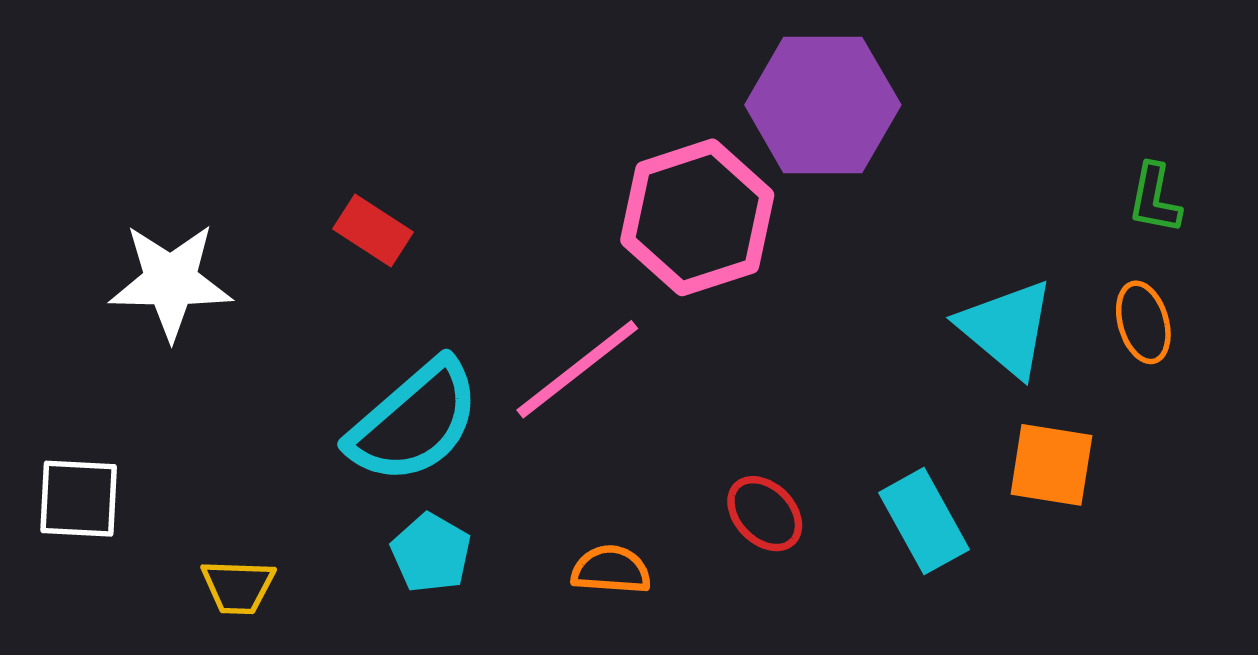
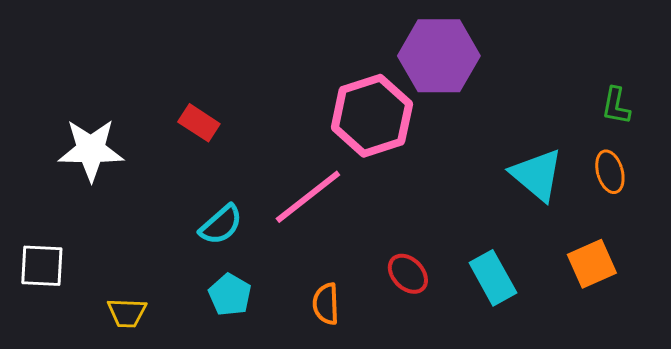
cyan semicircle: (414, 422) -> (221, 225), size x0.6
orange square: (1051, 465) -> (592, 264), moved, turned -33
orange semicircle: (611, 570) -> (326, 304), turned -96

